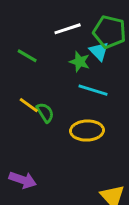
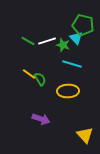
white line: (68, 29) -> (47, 41), moved
purple arrow: (23, 180) -> (41, 119), moved

